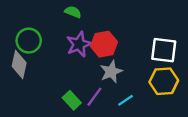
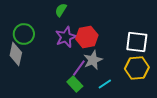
green semicircle: (73, 12) -> (61, 10), turned -80
purple line: (94, 97) -> (79, 68), moved
green rectangle: (72, 100) -> (75, 84), moved

